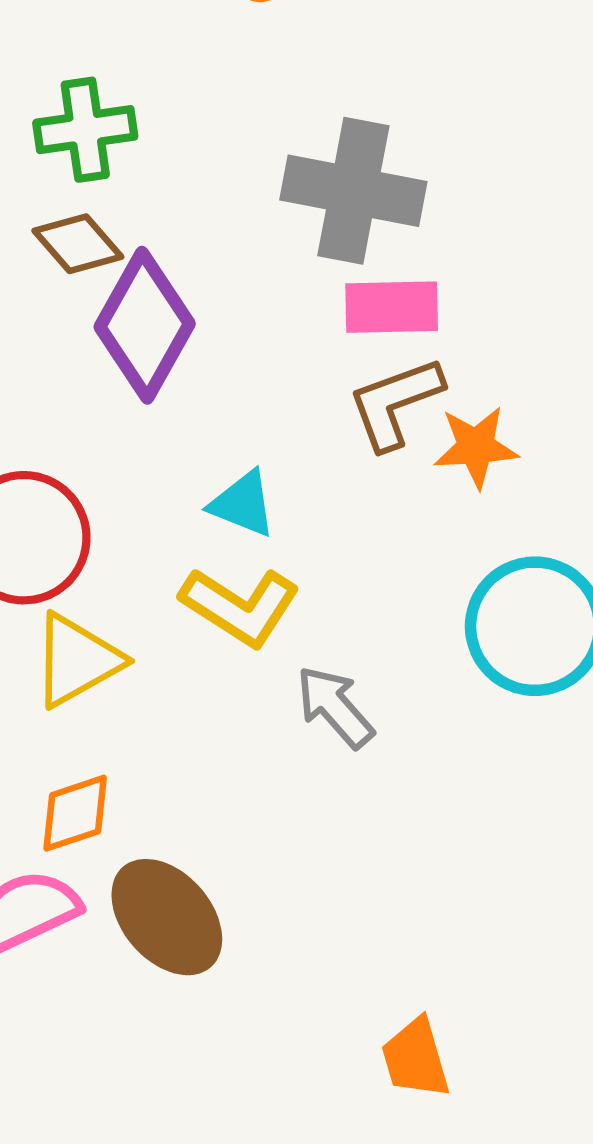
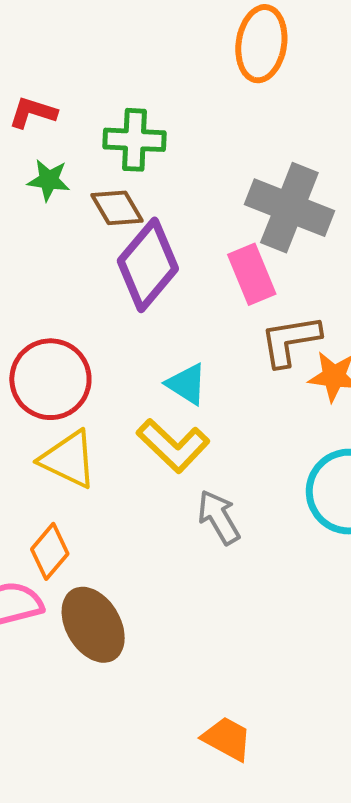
pink rectangle: (392, 307) -> (252, 274), moved, turned 58
yellow triangle: (77, 660) -> (68, 459), turned 44
orange diamond: (75, 813) -> (50, 551), turned -42
orange trapezoid: (415, 1058) -> (227, 739), turned 124

